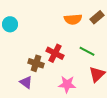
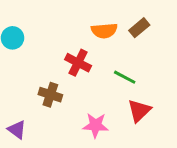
red cross: (55, 53) -> (78, 63), moved
purple triangle: (26, 82) -> (17, 130), moved

